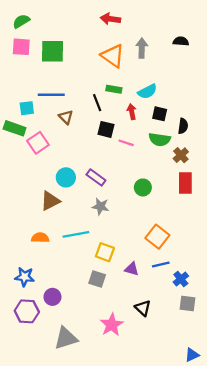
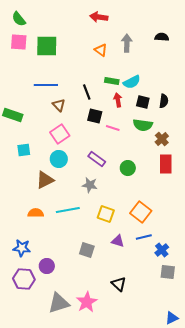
green semicircle: (21, 21) -> (19, 19), turned -98
orange triangle: (113, 56) -> (101, 50), size x0.6
green rectangle: (114, 89) -> (112, 81), moved
cyan square: (27, 108) -> (24, 150), moved
black semicircle: (183, 126) -> (164, 101), moved
pink square: (38, 143) -> (60, 134), moved
purple rectangle: (96, 177) -> (97, 159), moved
yellow square: (105, 252) -> (106, 214), moved
black triangle: (143, 308) -> (119, 284), moved
pink star: (112, 325) -> (87, 302), moved

